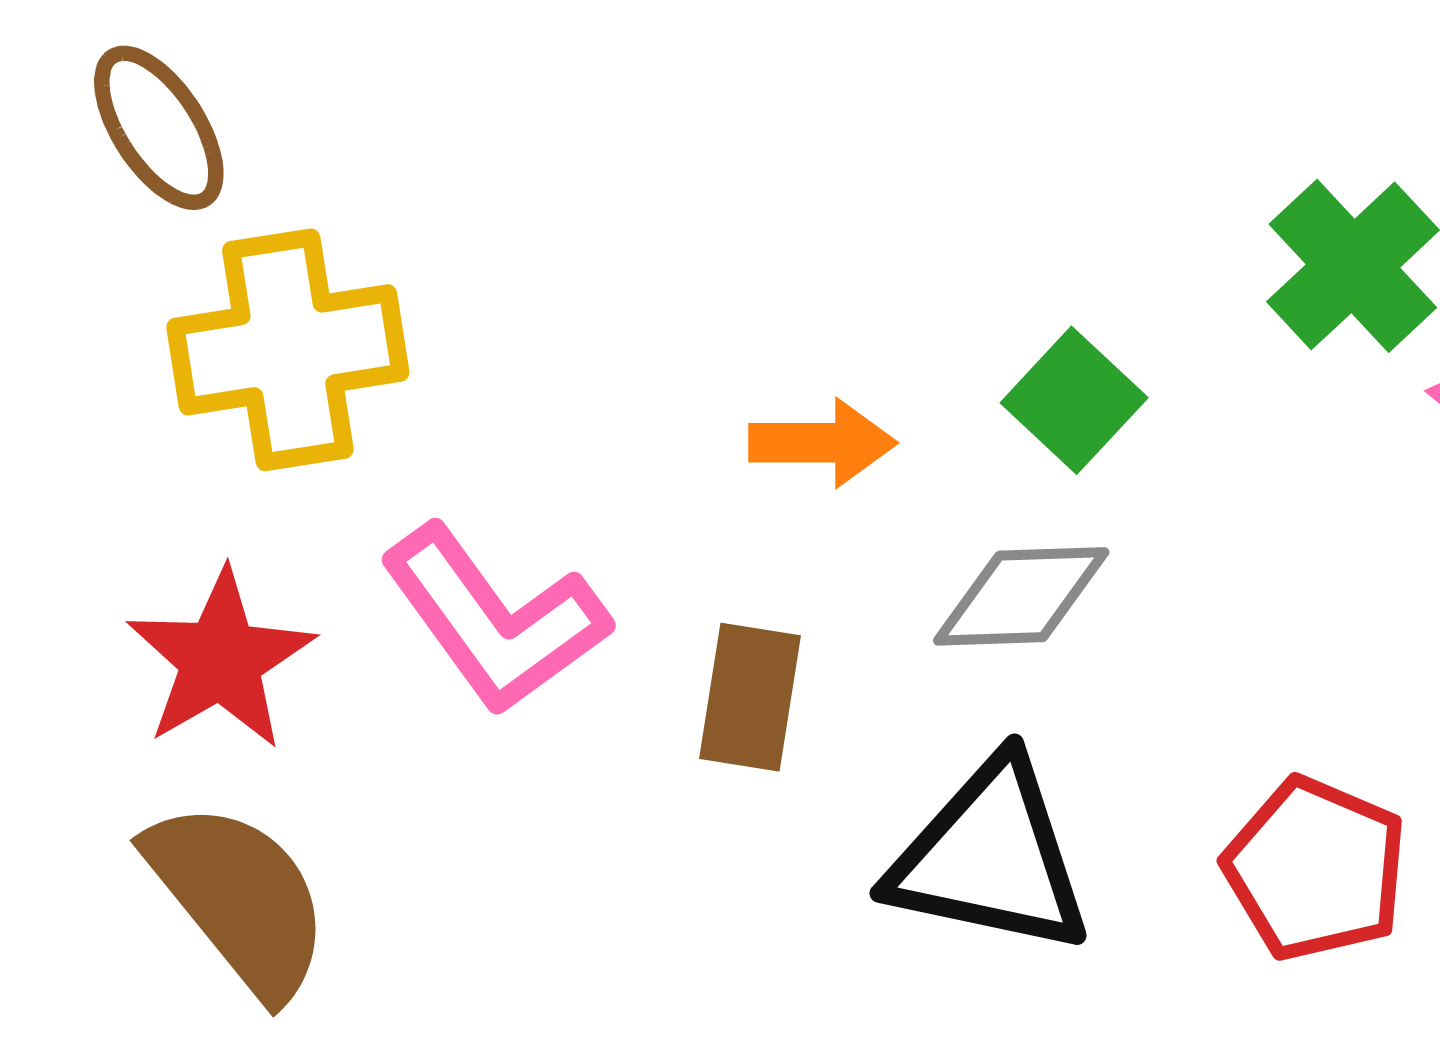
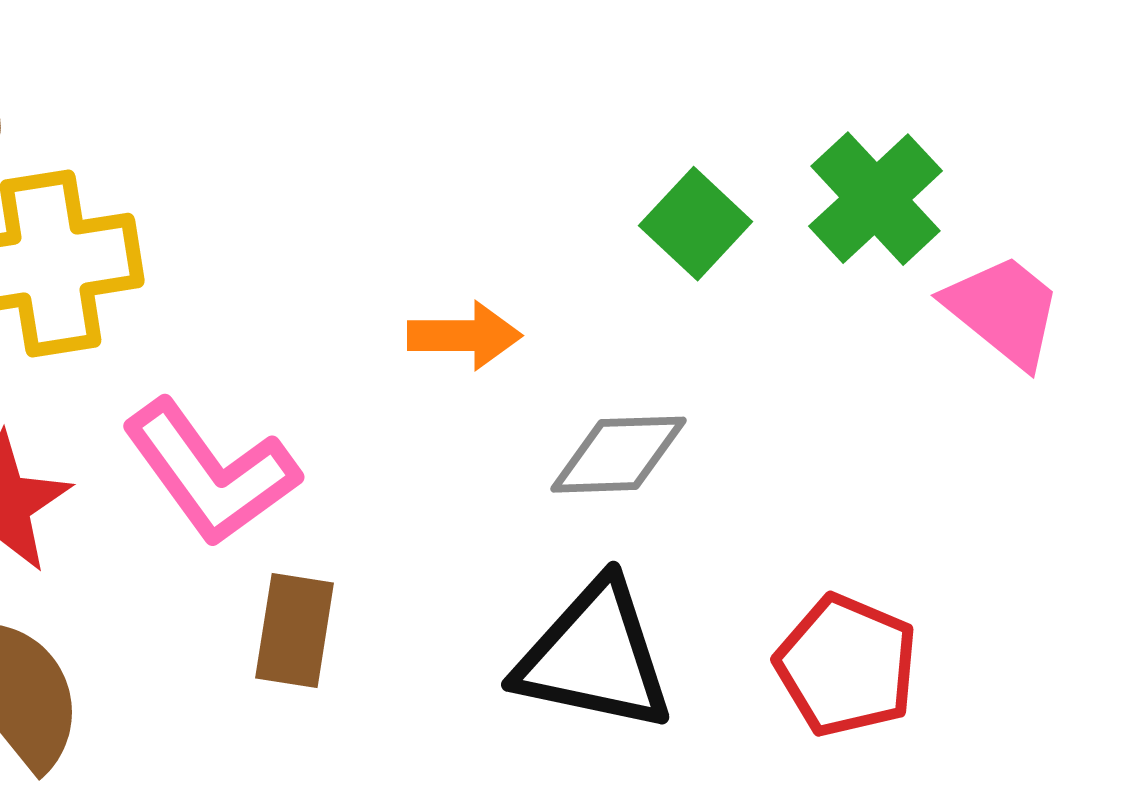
green square: (1074, 400) -> (696, 224), moved
brown rectangle: (750, 697) -> (295, 631), moved

